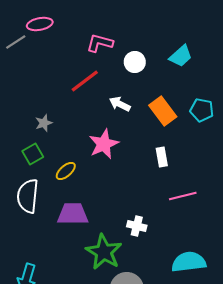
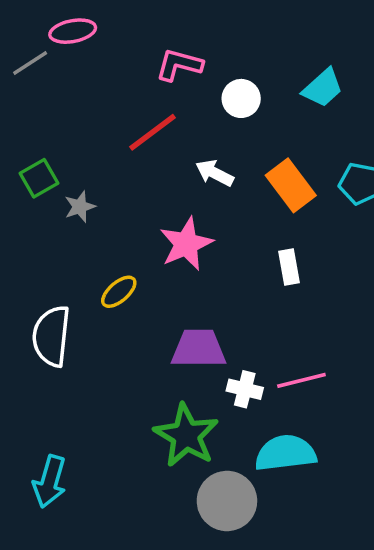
green square: (33, 154) -> (39, 178), moved
pink line: (183, 196) -> (301, 380), moved
purple trapezoid: (73, 214) -> (199, 348), moved
cyan semicircle: (189, 262) -> (285, 453), moved

